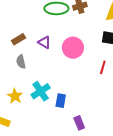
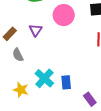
purple triangle: (44, 42) -> (36, 30), turned 48
pink circle: (73, 48) -> (64, 15), moved

